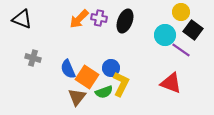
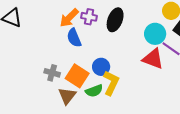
gray cross: (33, 58) -> (52, 73), moved
blue semicircle: (68, 69) -> (74, 38), moved
red triangle: (171, 83) -> (153, 59), moved

